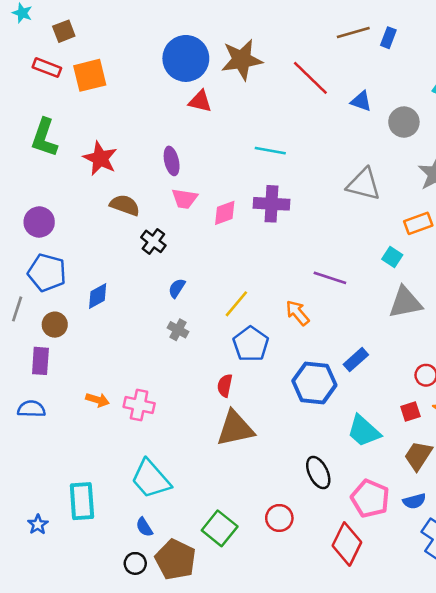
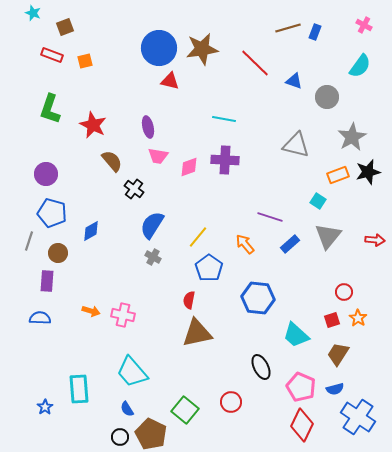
orange square: (90, 75) -> (85, 61), size x0.6
brown semicircle: (125, 205) -> (112, 161), turned 30
blue semicircle: (177, 288) -> (152, 225), size x1.8
gray triangle: (405, 302) -> (328, 236), turned -40
blue rectangle: (356, 360) -> (290, 244), moved
red diamond: (347, 544) -> (302, 425), moved

